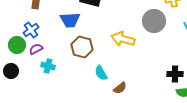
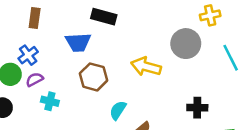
cyan semicircle: (101, 73) -> (118, 110), turned 63
black cross: (175, 74) -> (197, 108), moved

